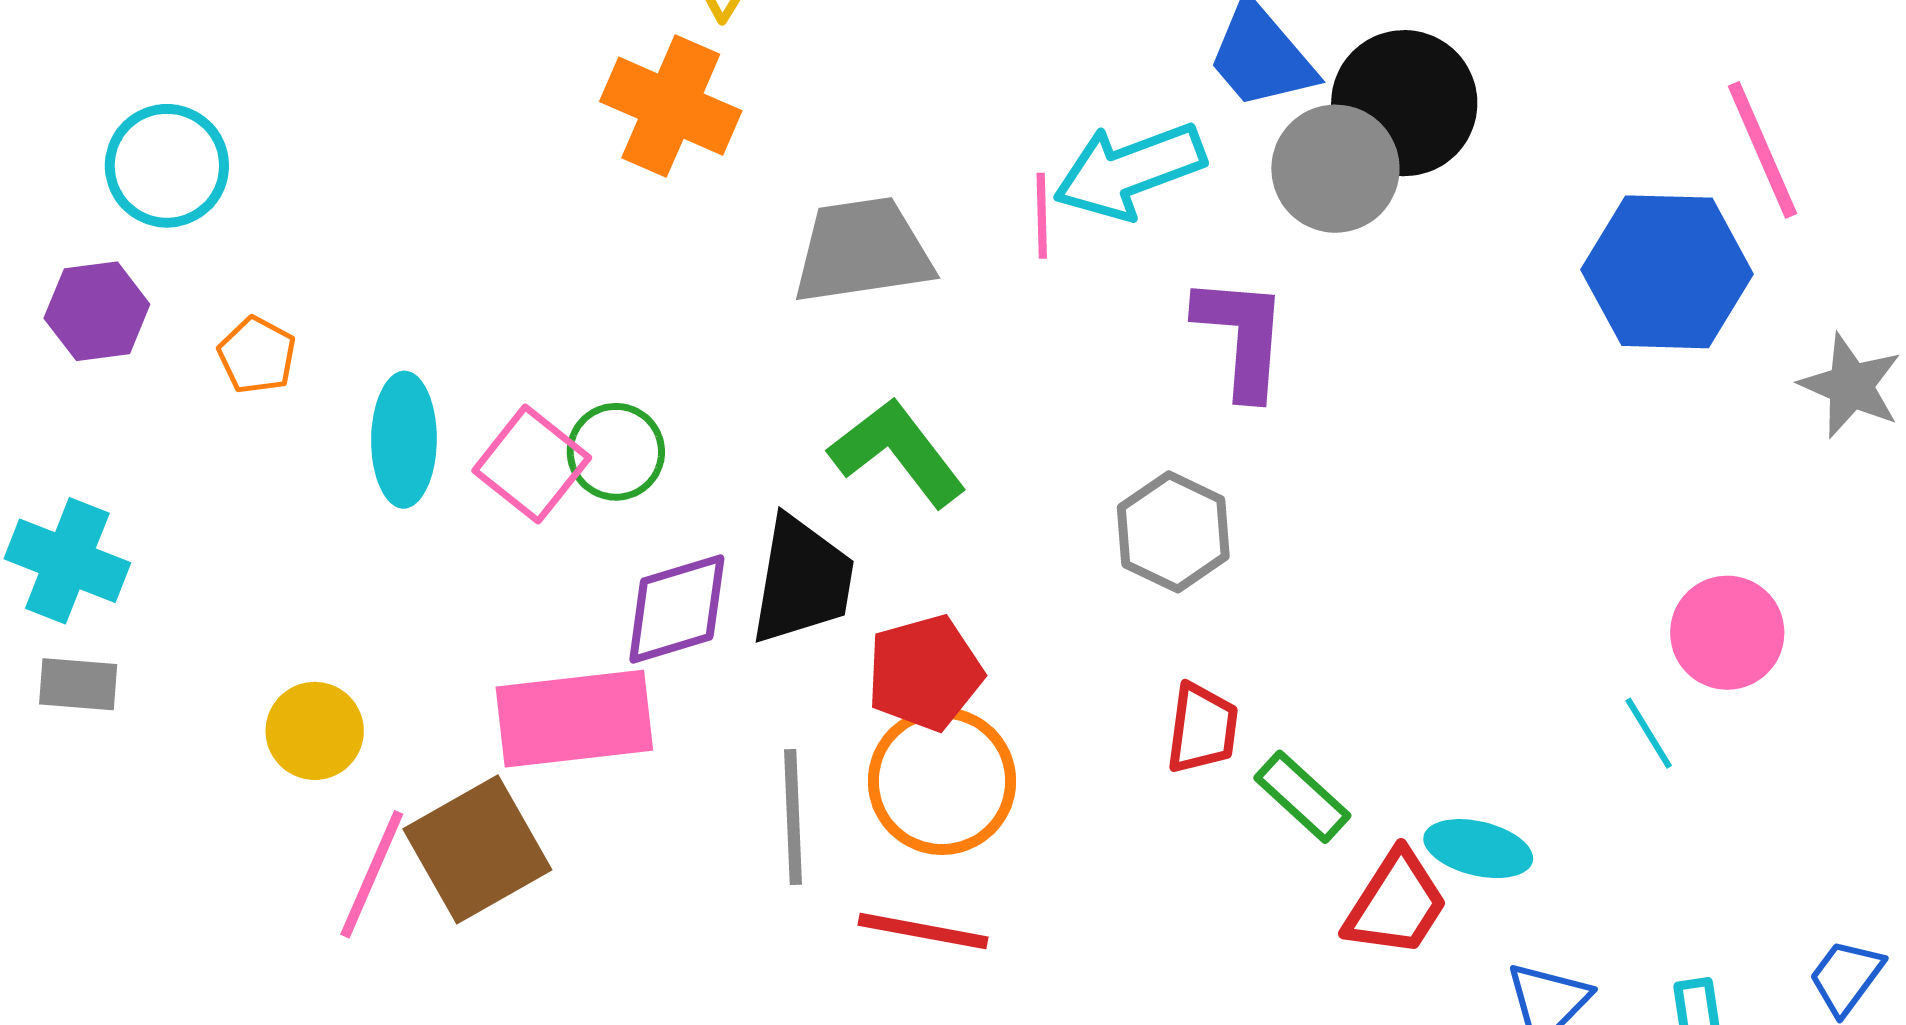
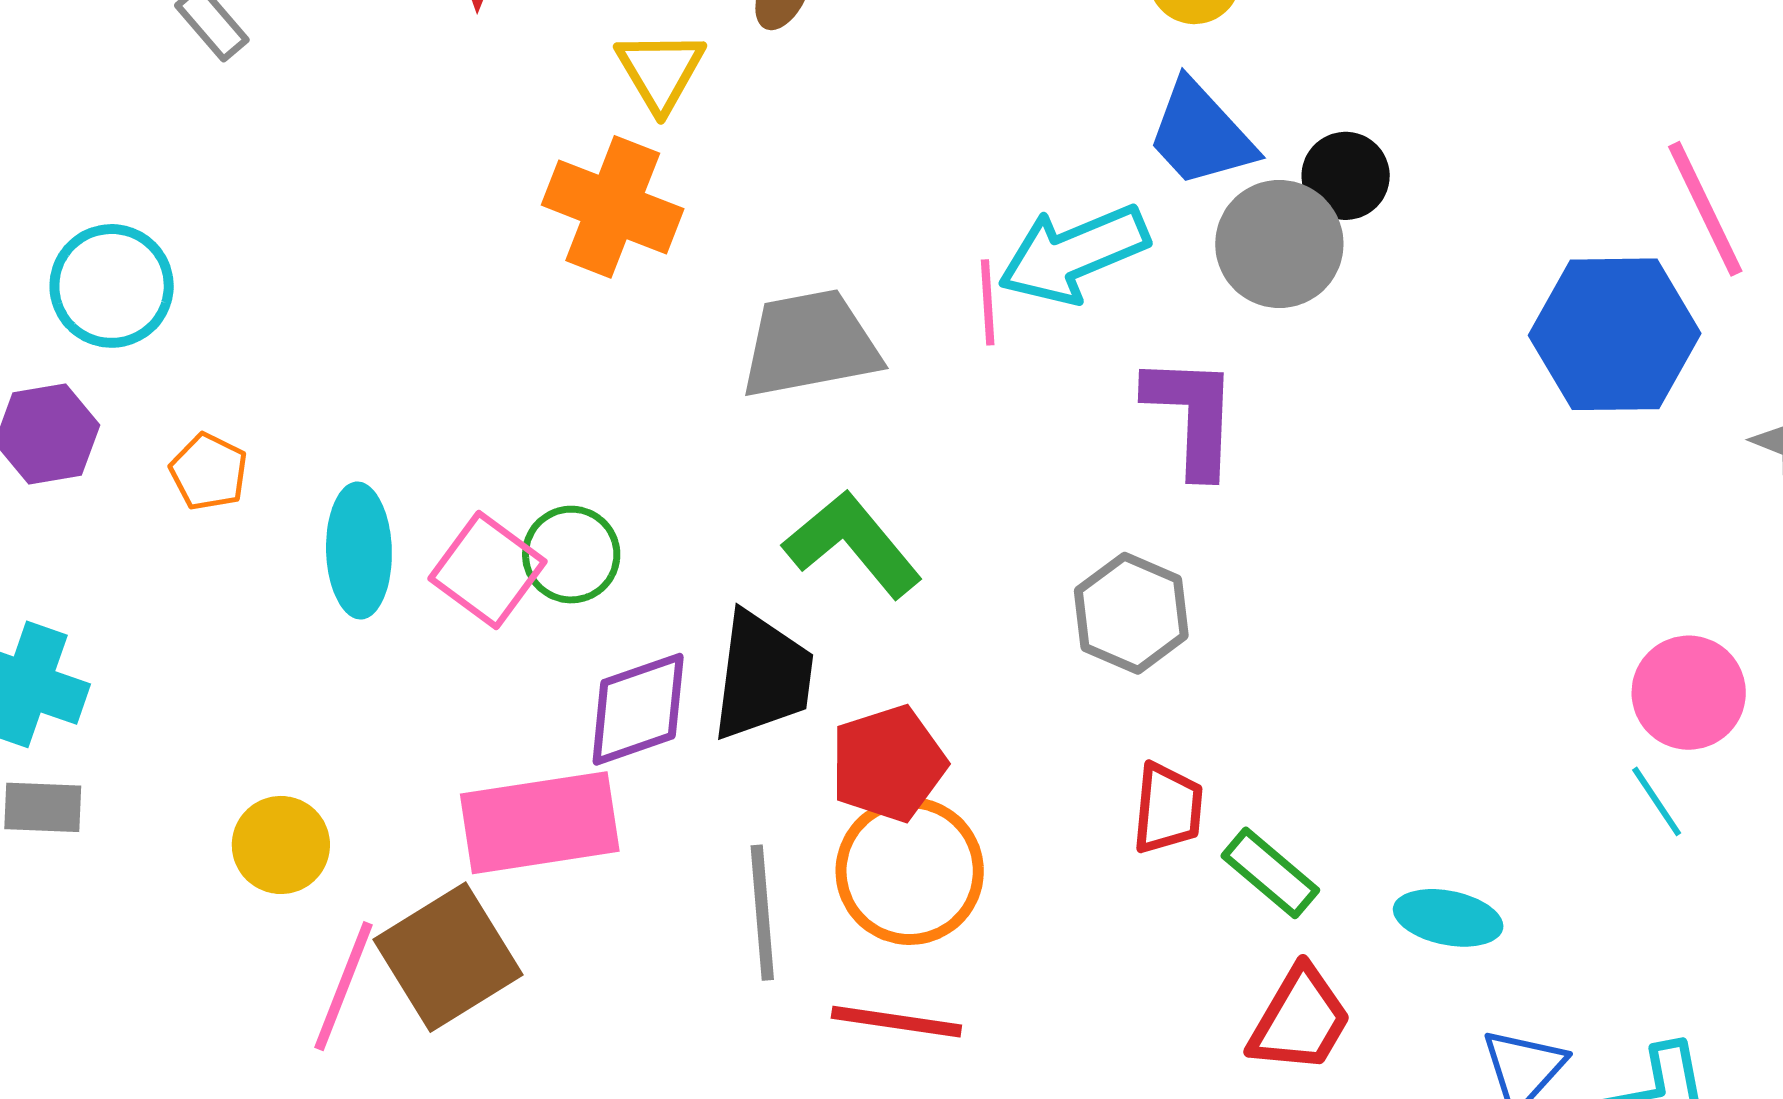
black circle: (1404, 103) -> (1346, 176), size x0.6
cyan line: (1649, 733) -> (1657, 801), moved
red trapezoid: (1396, 904) -> (1300, 1020), moved

